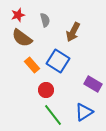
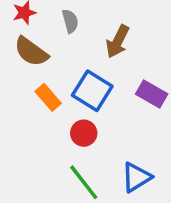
purple rectangle: (93, 84) -> (152, 94), moved
red circle: (46, 90) -> (84, 133), moved

